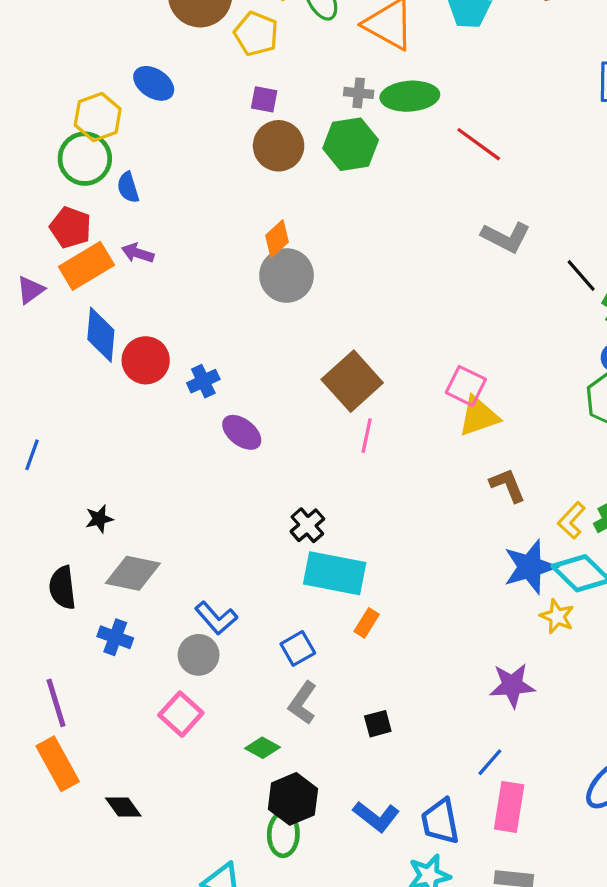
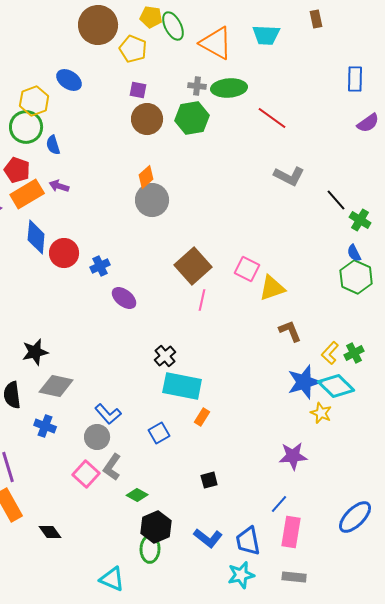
pink square: (466, 386) -> (247, 269), moved
black star: (99, 519) -> (35, 352), size x1.5
gray L-shape: (303, 703) -> (112, 467), moved

